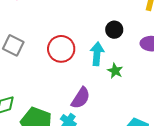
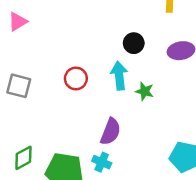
red circle: (61, 49) -> (76, 78), size x0.7

